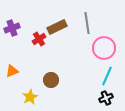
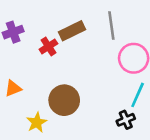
brown circle: (51, 80) -> (64, 100), size x1.5
black cross: (106, 98) -> (126, 120), moved

